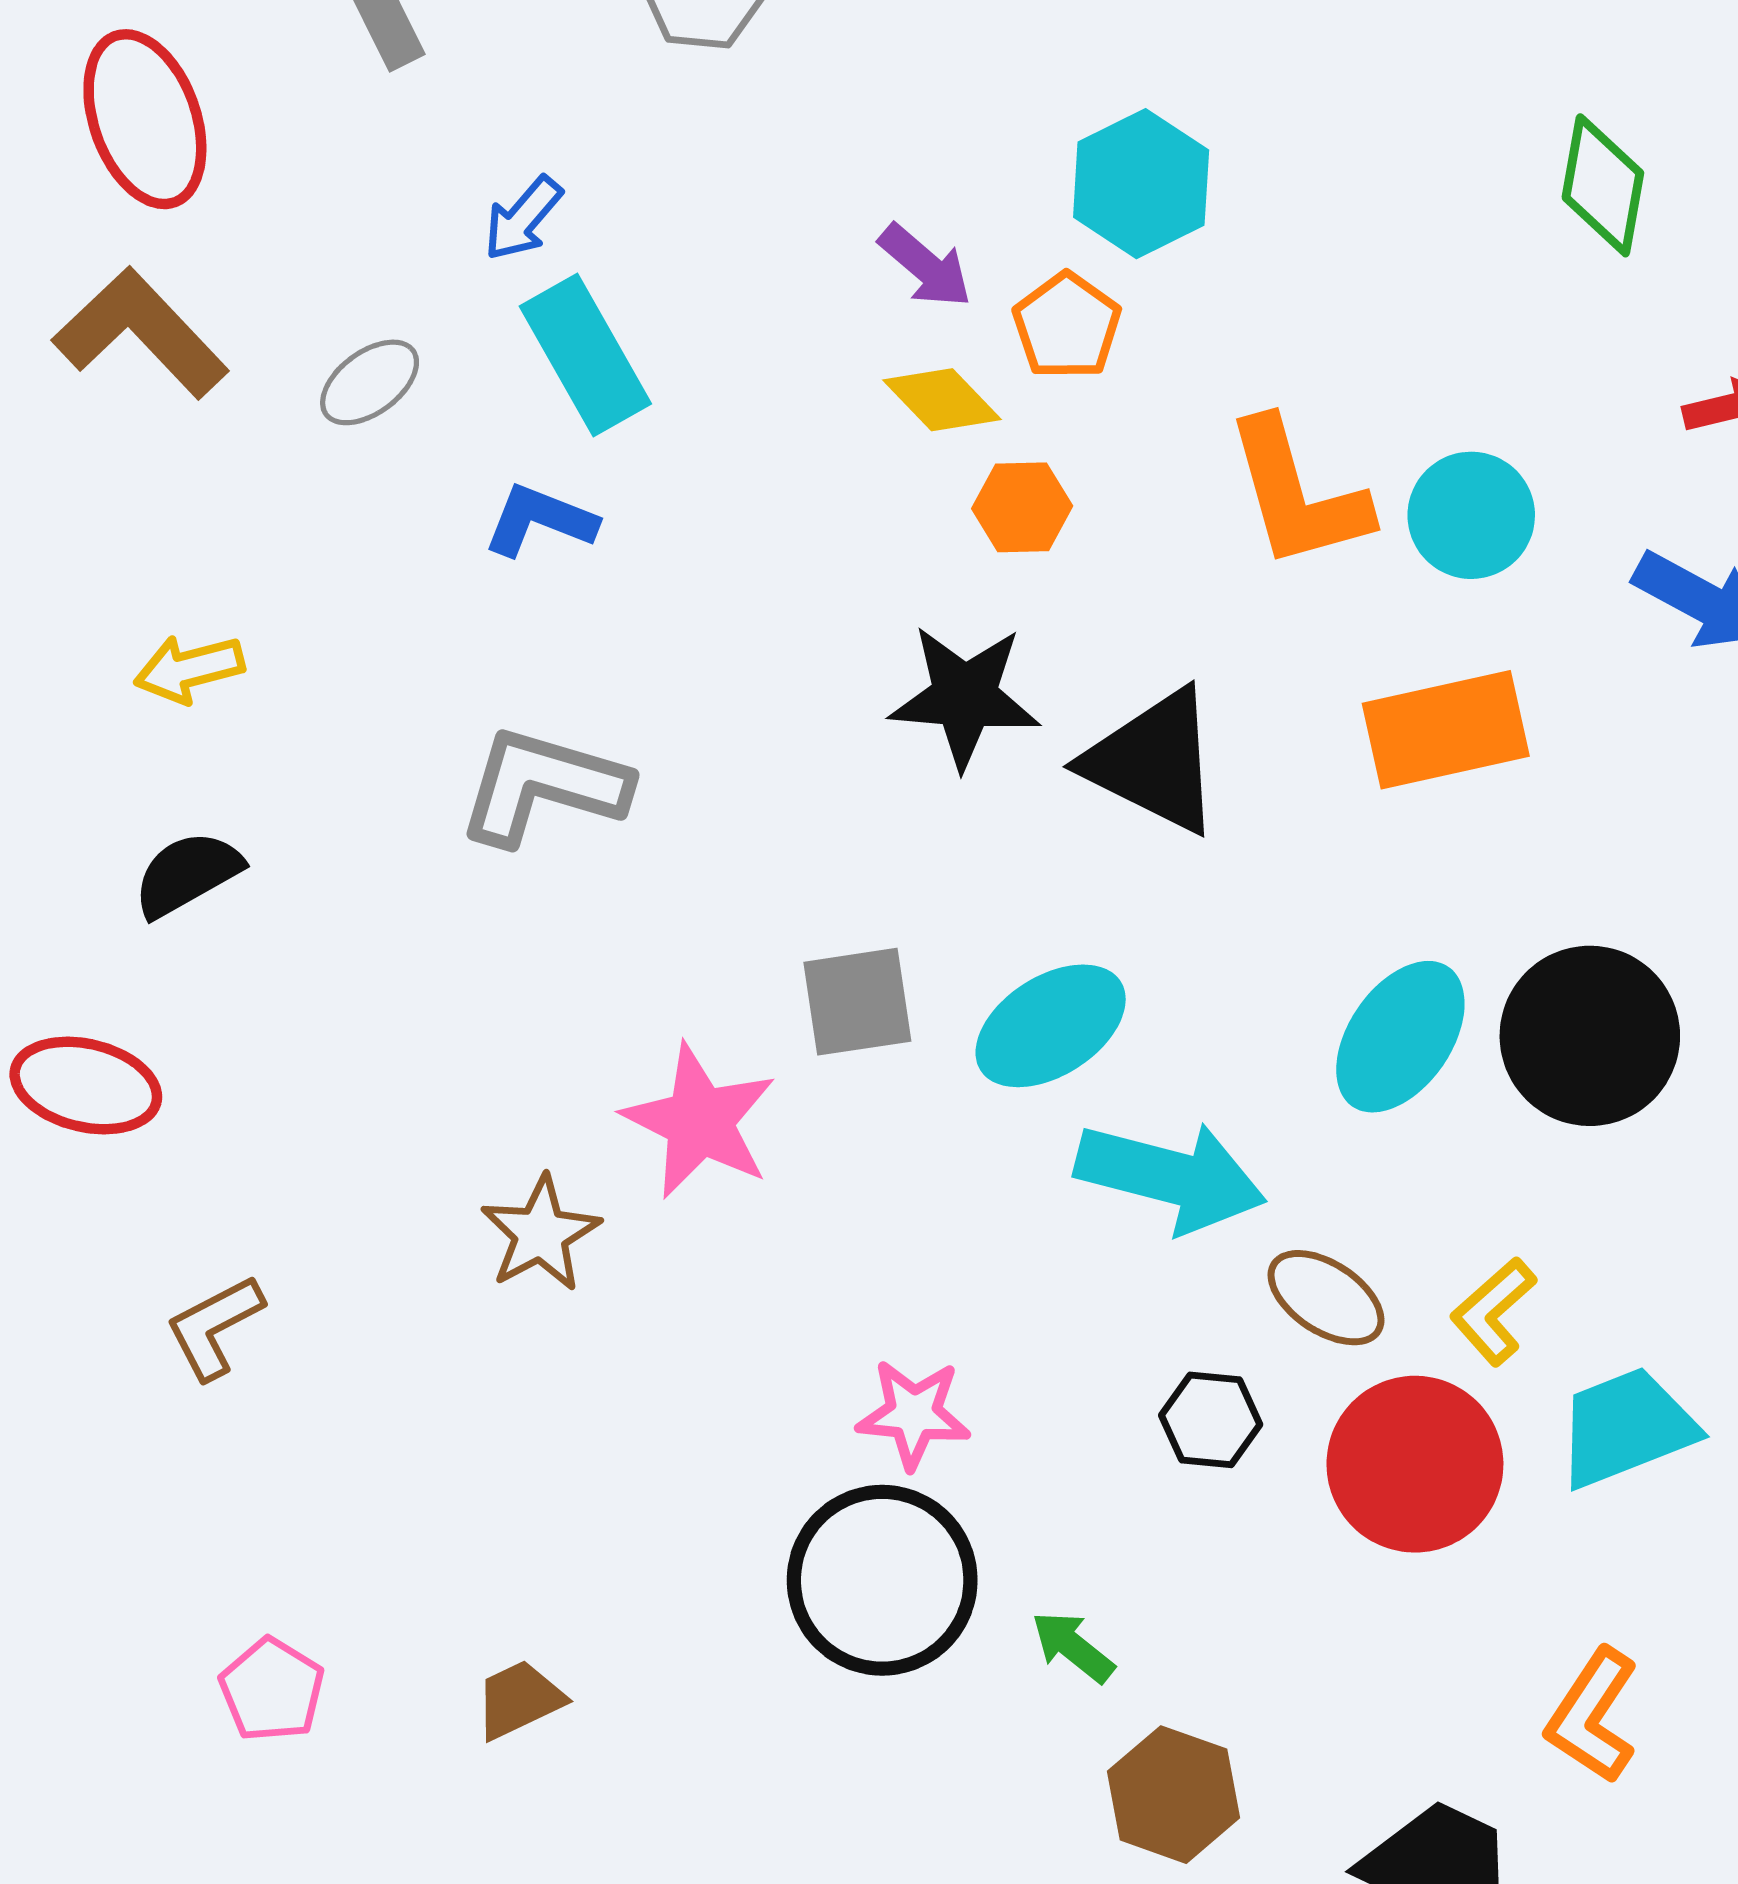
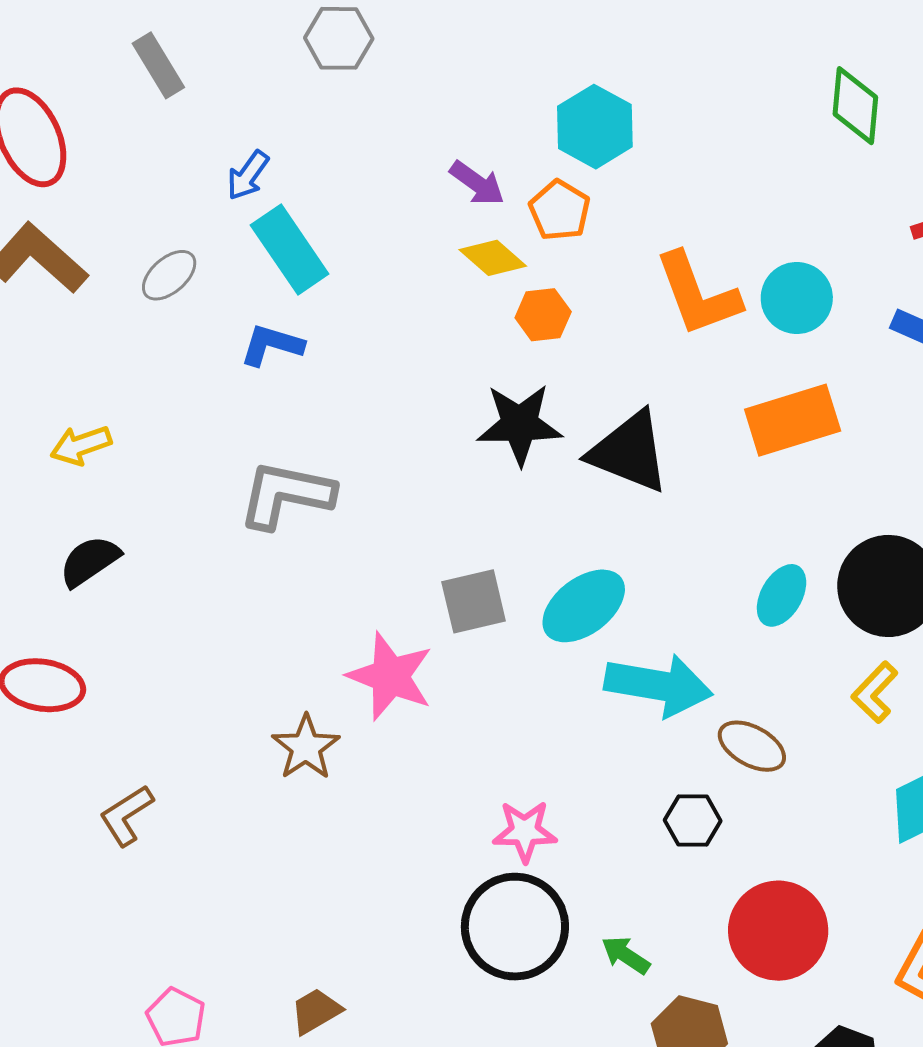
cyan ellipse: (1400, 1037) -> (782, 595), size x0.7
yellow L-shape: (1493, 1311) -> (875, 692), moved
red circle: (1415, 1464) -> (778, 931), moved

